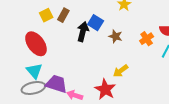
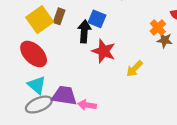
yellow square: (46, 15) -> (40, 20), size x1.6
brown star: (115, 36) -> (165, 40), moved
red star: (105, 89) -> (104, 51), moved

